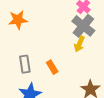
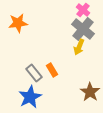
gray rectangle: (25, 64) -> (34, 73), moved, turned -30

